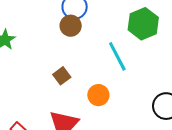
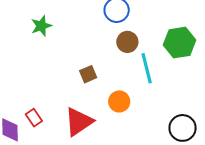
brown circle: (71, 26) -> (127, 42), moved

